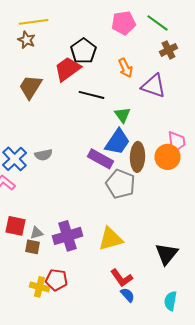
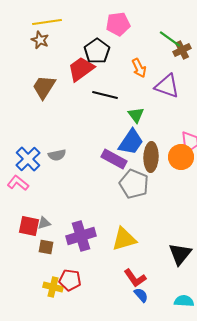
pink pentagon: (124, 23) -> (118, 24), moved
green line: (158, 23) -> (170, 39), moved
gray triangle: (36, 233) -> (44, 223), moved
cyan semicircle: (170, 301) -> (184, 301), turned 84

